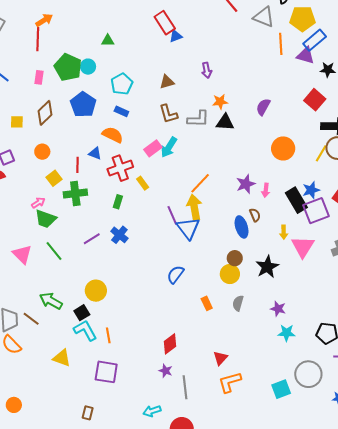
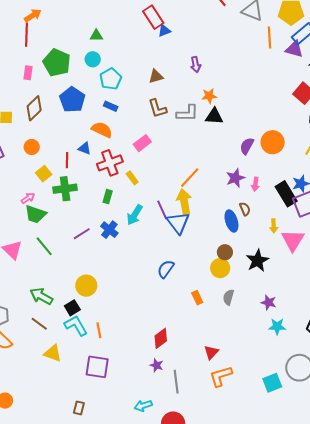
cyan circle: (88, 67) -> (93, 59), moved
purple semicircle: (263, 107) -> (247, 146), moved
cyan arrow: (169, 147) -> (135, 215), moved
brown line: (31, 319) -> (39, 324), moved

